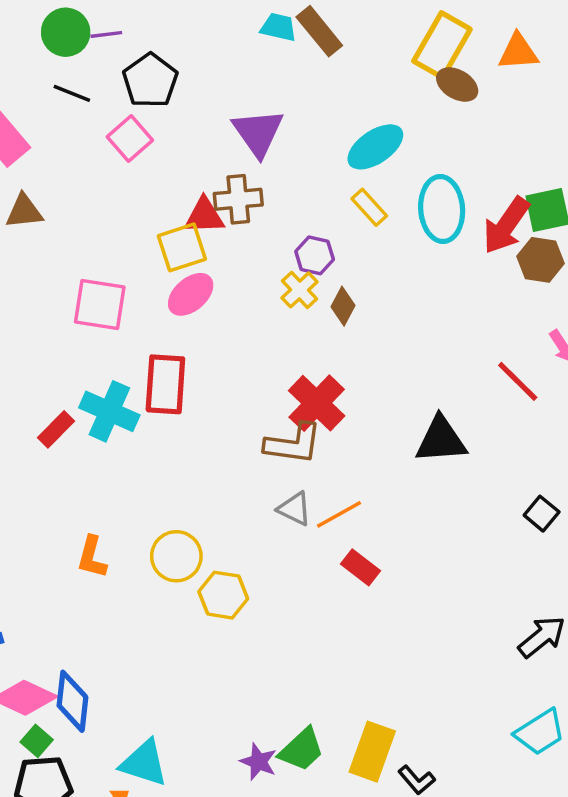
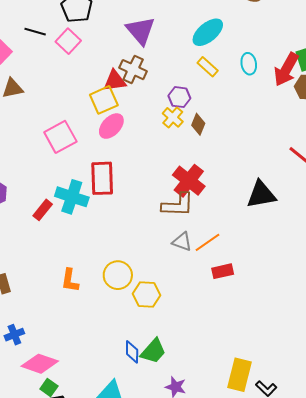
black line: (72, 93) -> (35, 32), moved
brown cross: (238, 199) -> (133, 70), turned 36
cyan ellipse: (442, 209) -> (249, 64), size x0.6
pink square: (100, 305) -> (60, 137), turned -32
red rectangle: (360, 567) -> (223, 271), turned -45
blue diamond: (72, 701) -> (132, 352), moved, size x0.7
green trapezoid: (302, 750) -> (153, 351), moved

